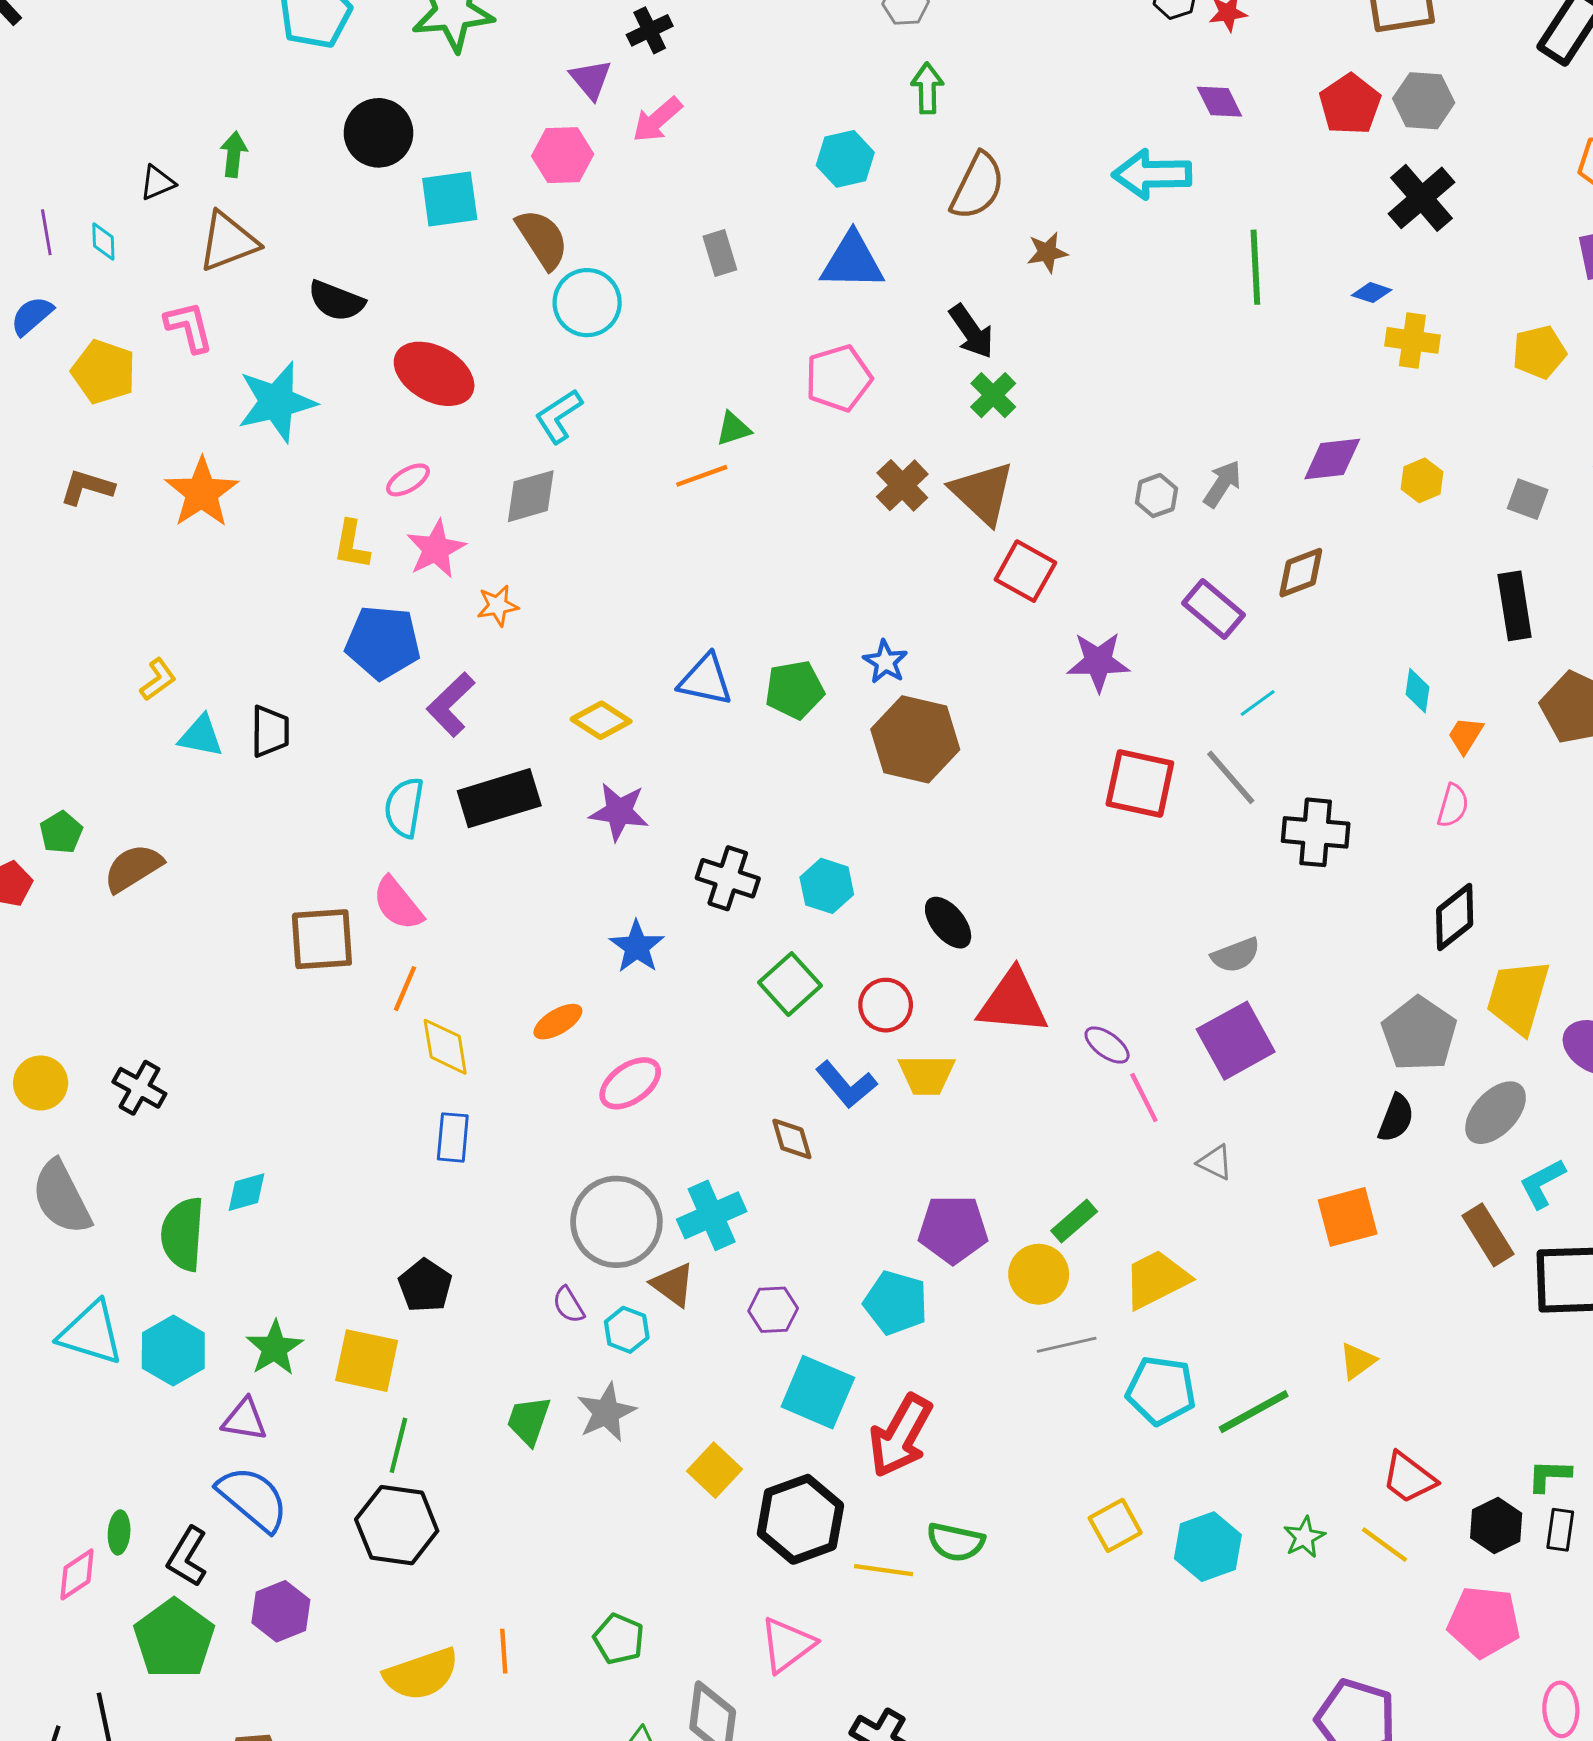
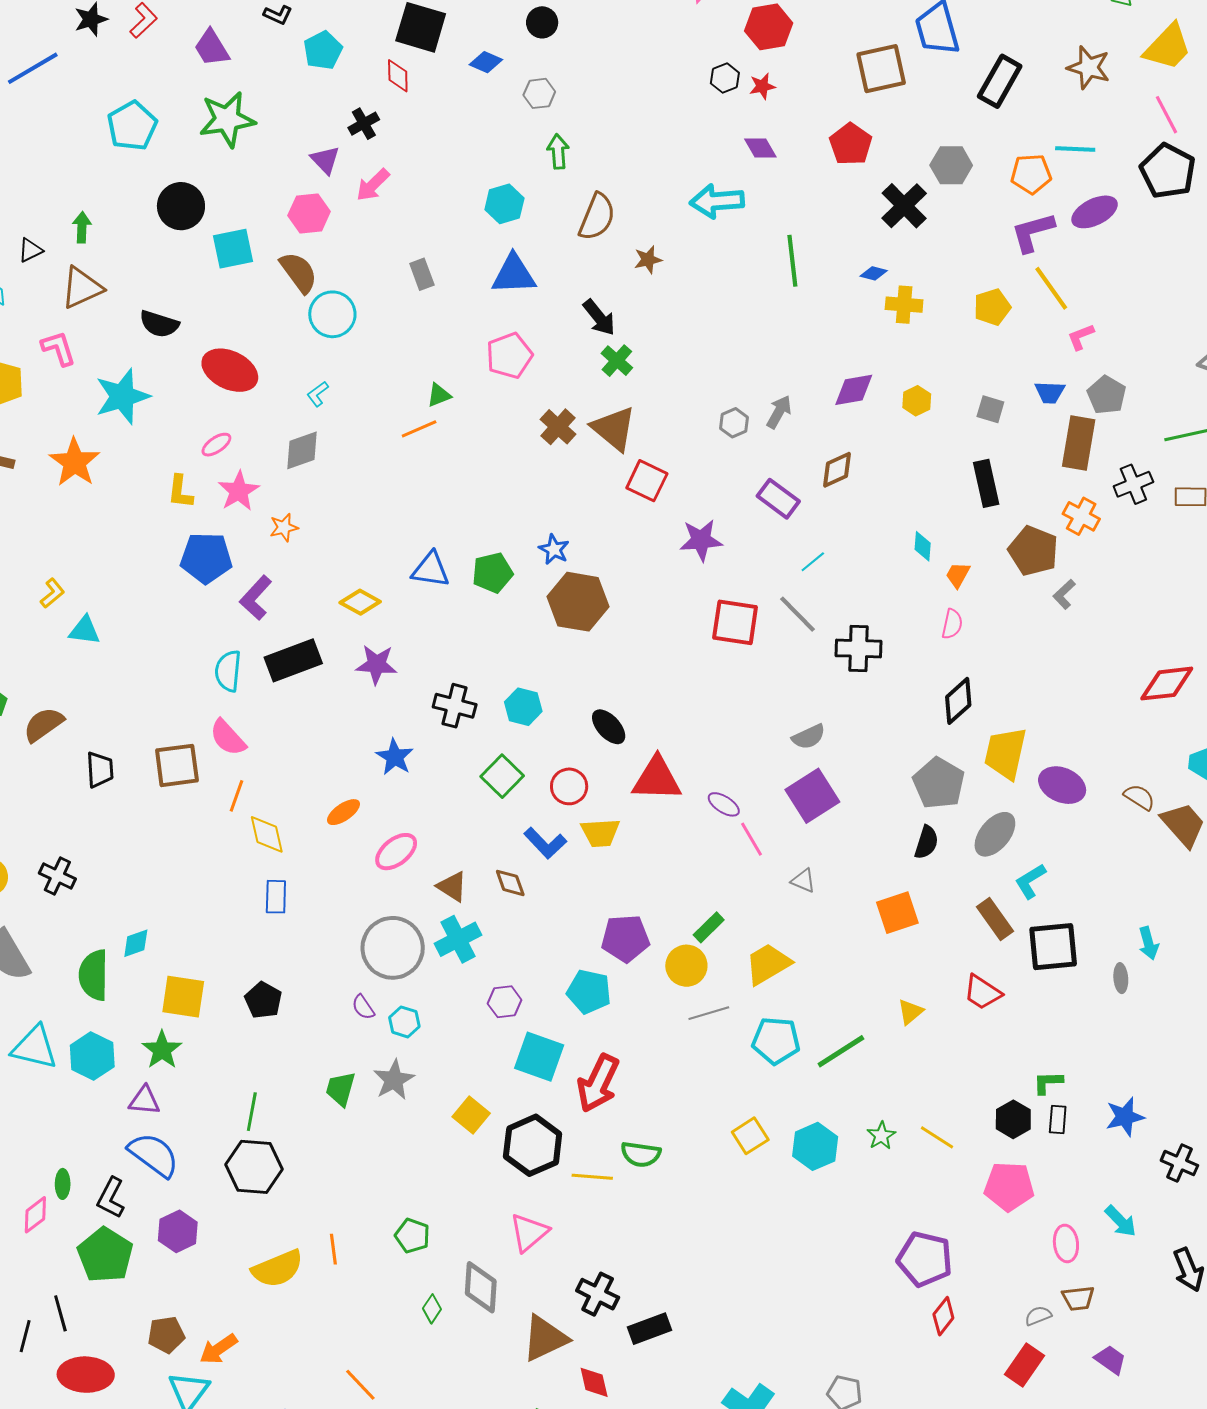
gray hexagon: (1424, 101) -> (951, 165), moved
cyan L-shape: (559, 416) -> (318, 394), size x0.7
black trapezoid: (270, 731) -> (100, 770), moved
brown triangle: (673, 1285) -> (452, 887), moved
yellow square: (367, 1361) -> (183, 997), moved
red trapezoid: (1409, 1478) -> (982, 992), moved

